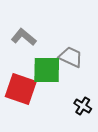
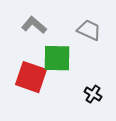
gray trapezoid: (71, 57) -> (89, 30), moved

